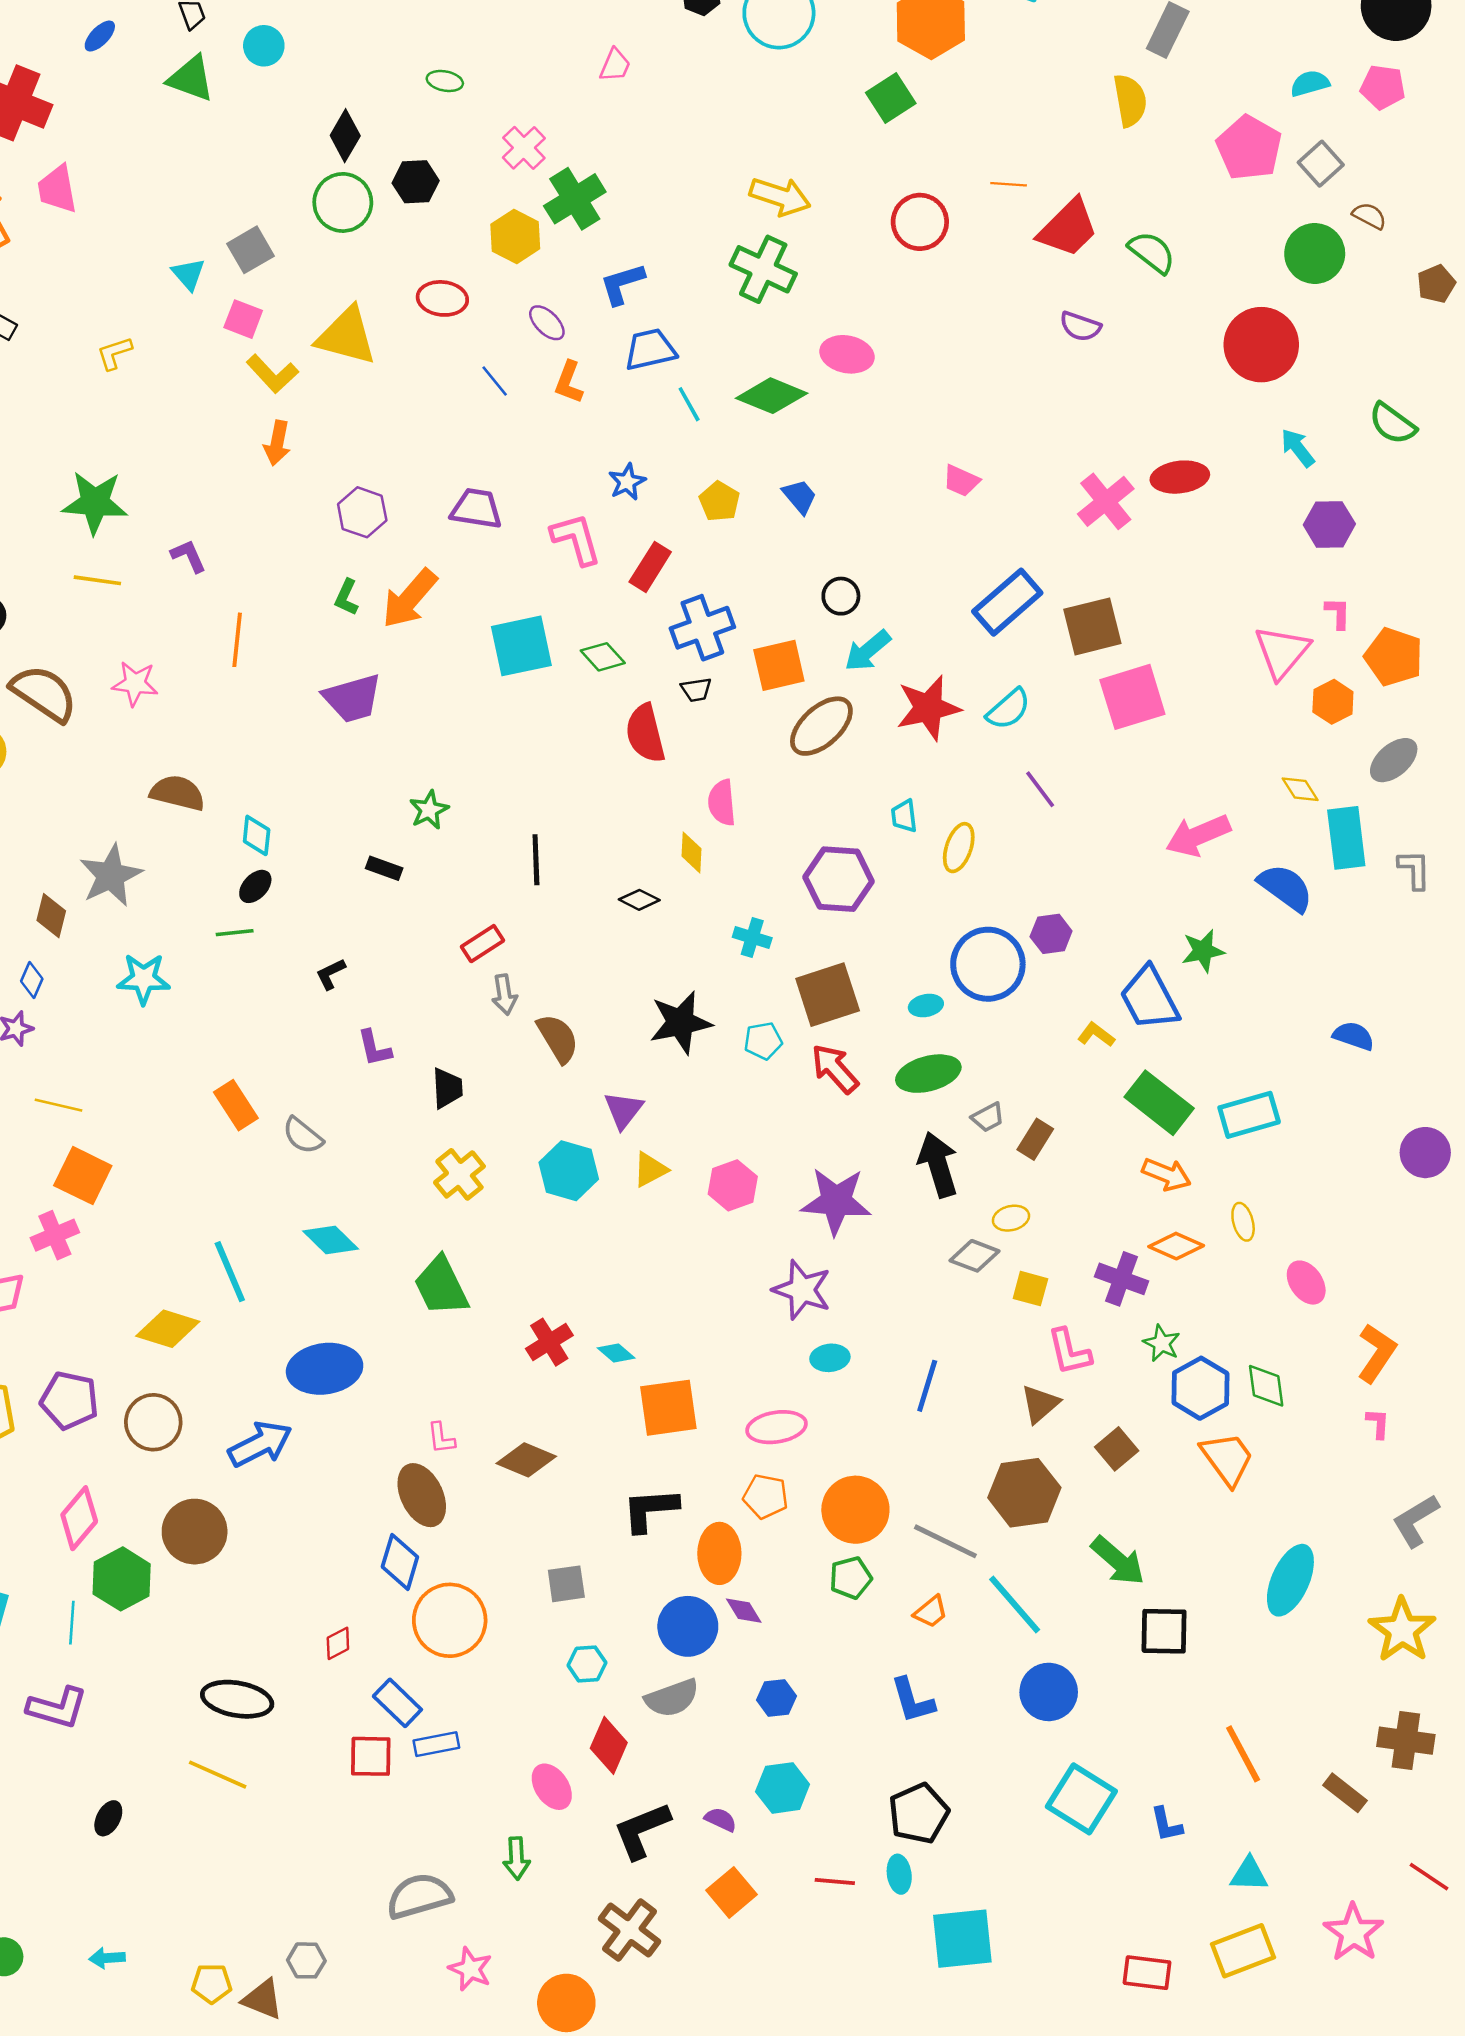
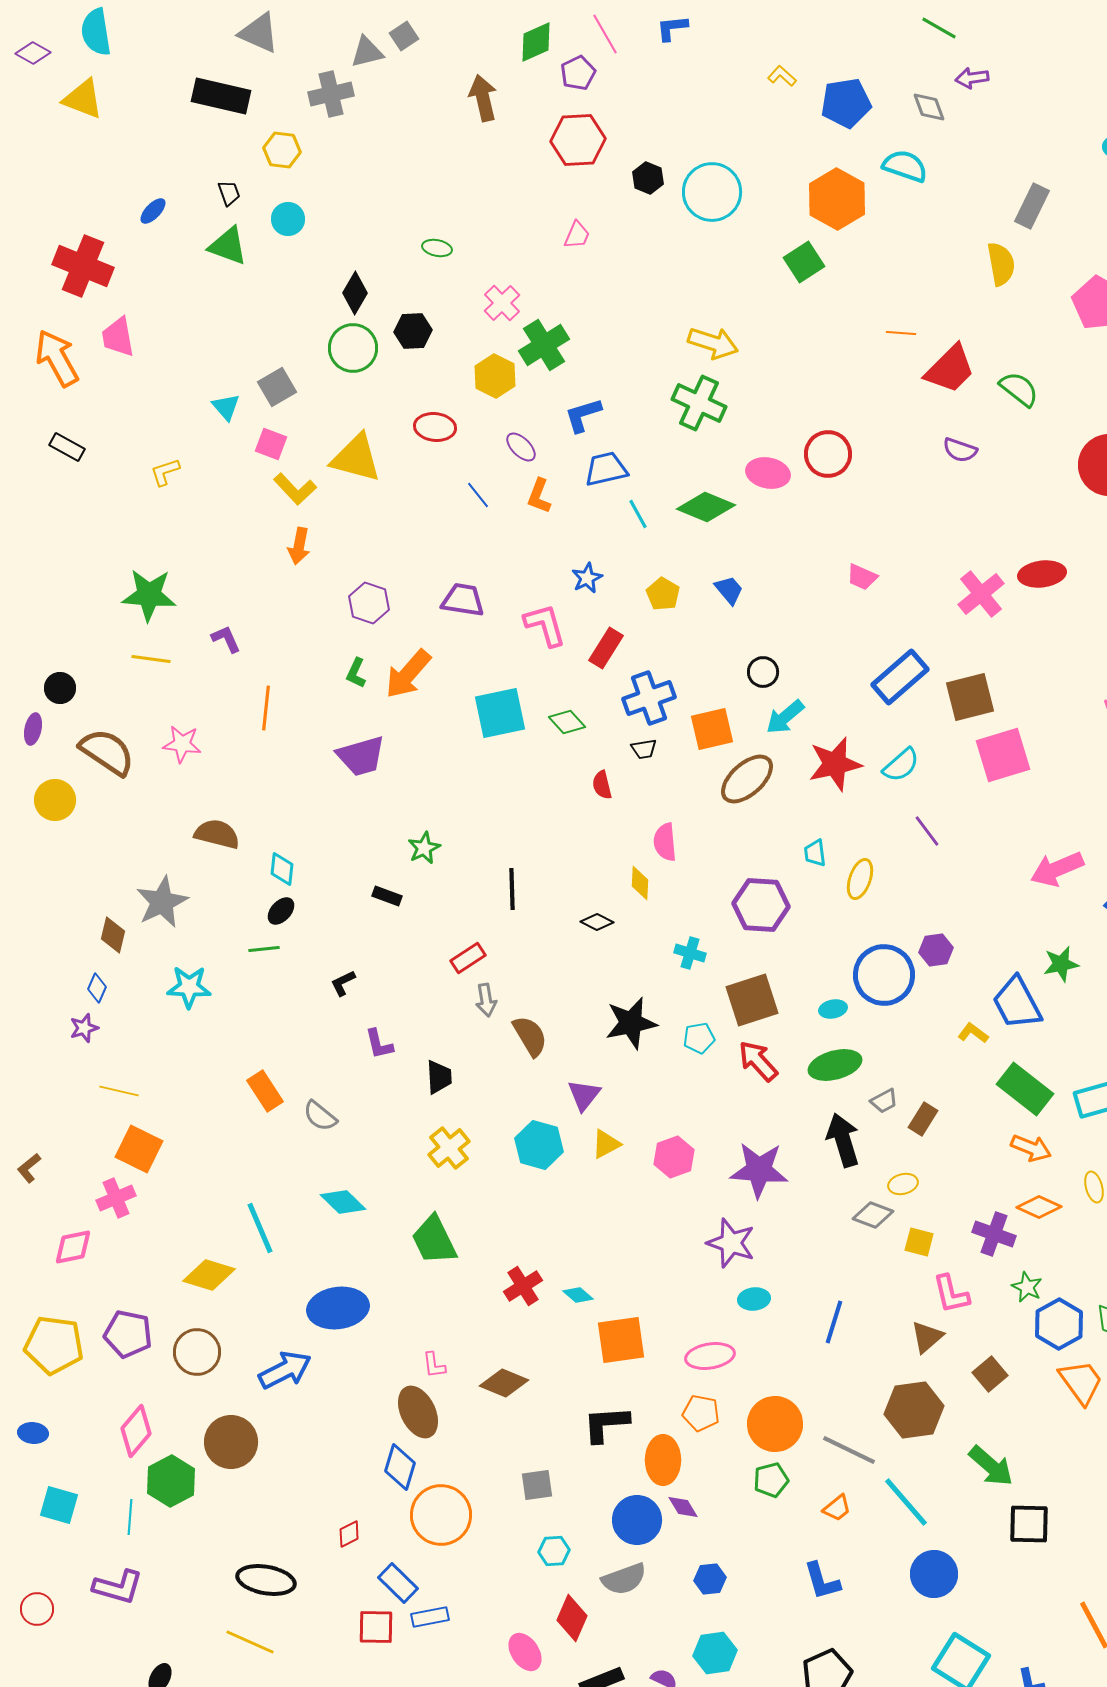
red circle: (920, 222) -> (828, 454), moved
red semicircle: (645, 733) -> (602, 785), size x0.6

